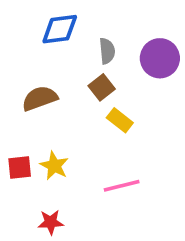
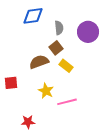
brown semicircle: (40, 98) -> (39, 62), moved
yellow star: (54, 166) -> (46, 91), moved
red square: (20, 168) -> (11, 83), moved

